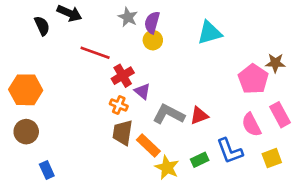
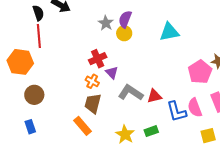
gray star: (128, 17) -> (106, 23), moved
red line: (95, 53) -> (39, 36), moved, turned 60
brown circle: (26, 132) -> (34, 95), moved
orange rectangle: (148, 146) -> (82, 126), moved
blue L-shape: (230, 151) -> (177, 112), moved

